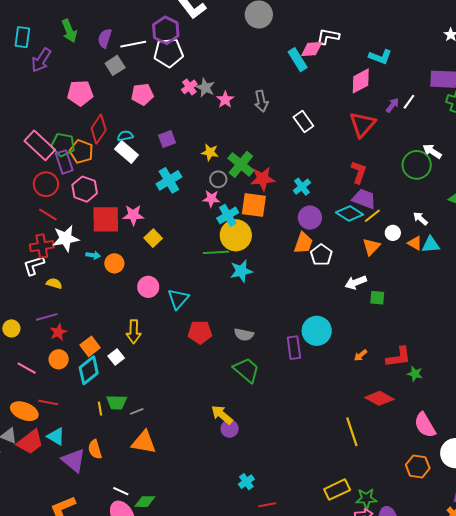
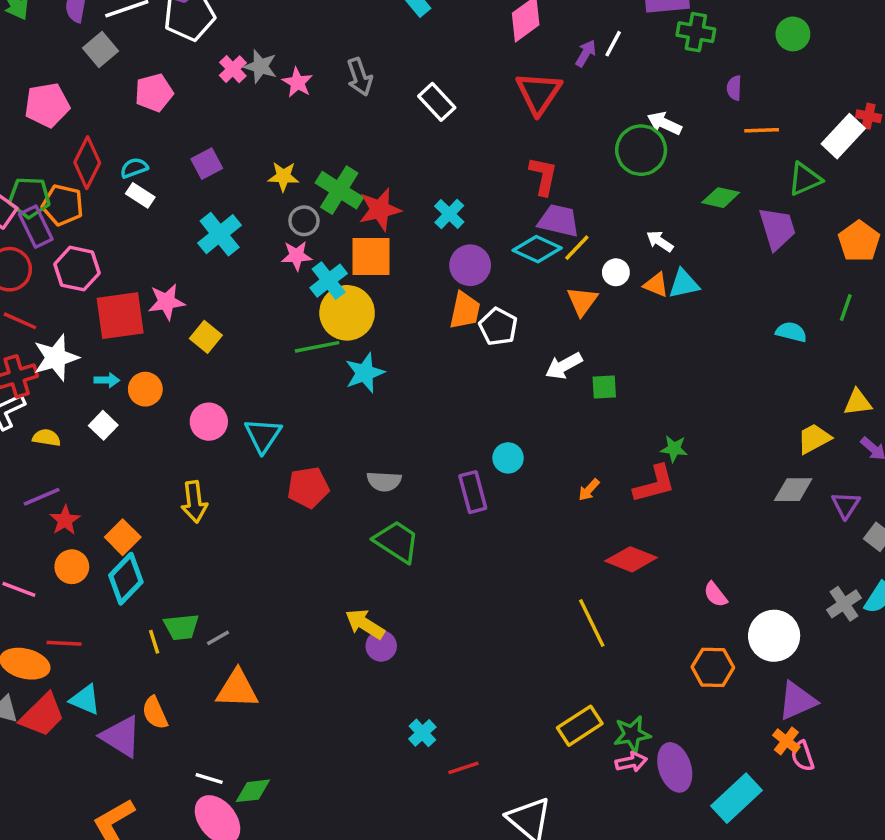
white rectangle: (127, 152) -> (140, 195), size x0.7
cyan circle: (317, 331) -> (508, 458), size x0.6
white square: (116, 357) -> (103, 425), moved
green star: (415, 374) -> (674, 449), moved
pink semicircle: (425, 425) -> (715, 594), size x0.6

